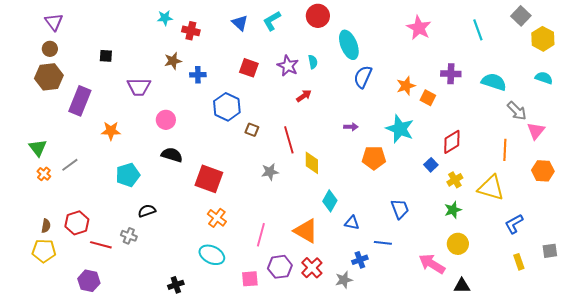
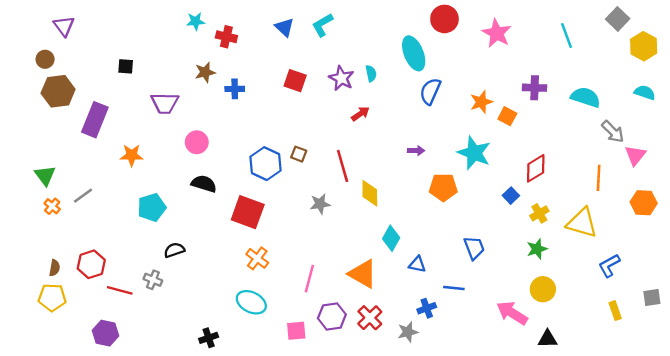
red circle: (318, 16) -> (444, 19), moved
brown circle: (50, 49) -> (45, 59), moved
blue hexagon: (227, 107) -> (266, 164), moved

